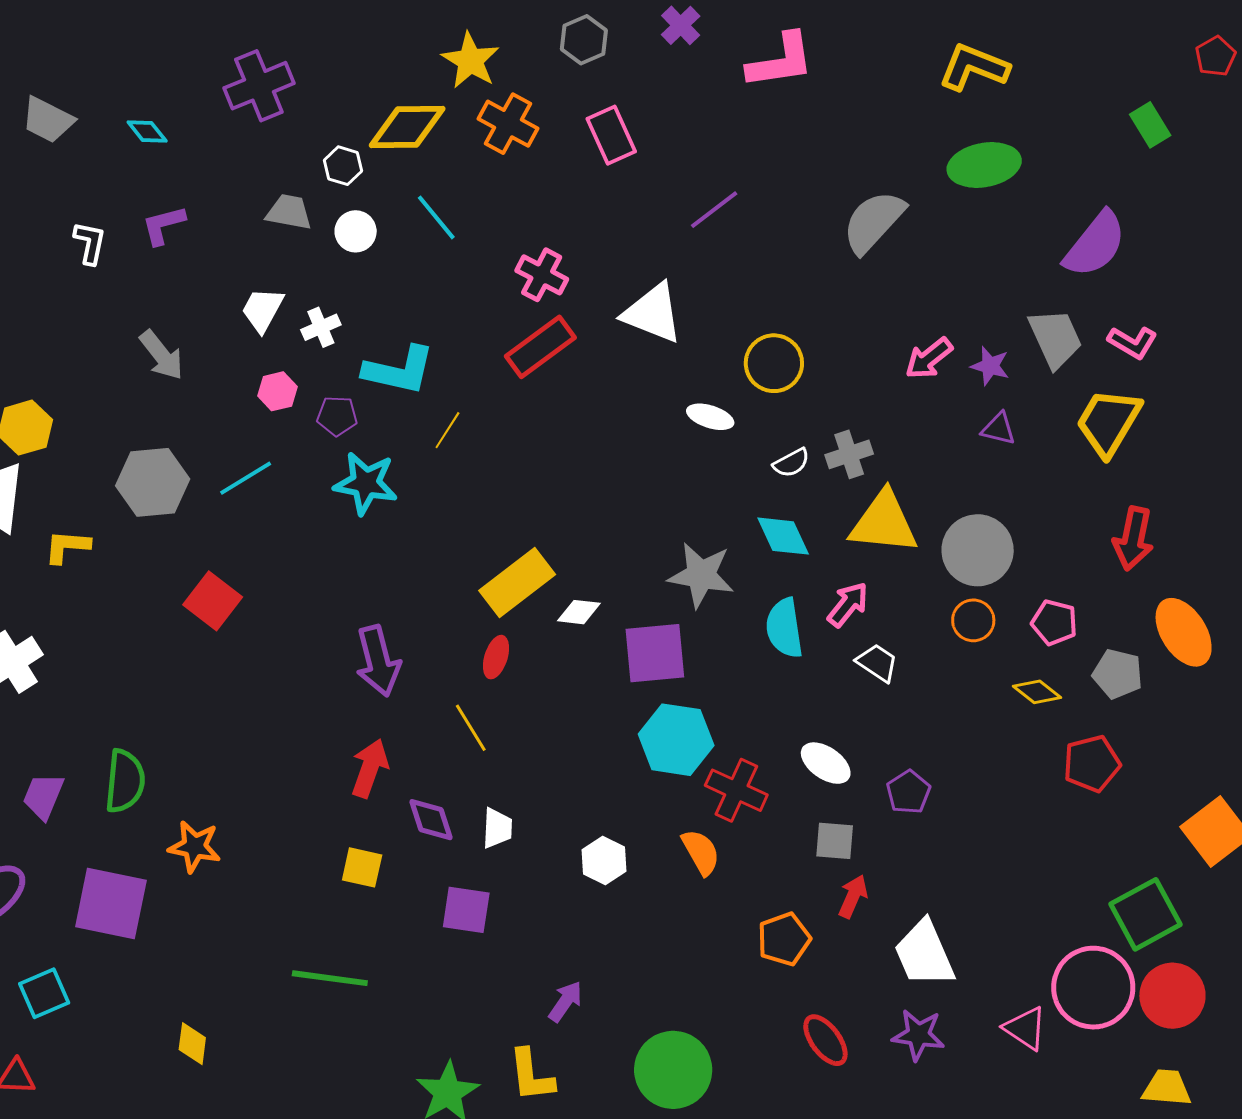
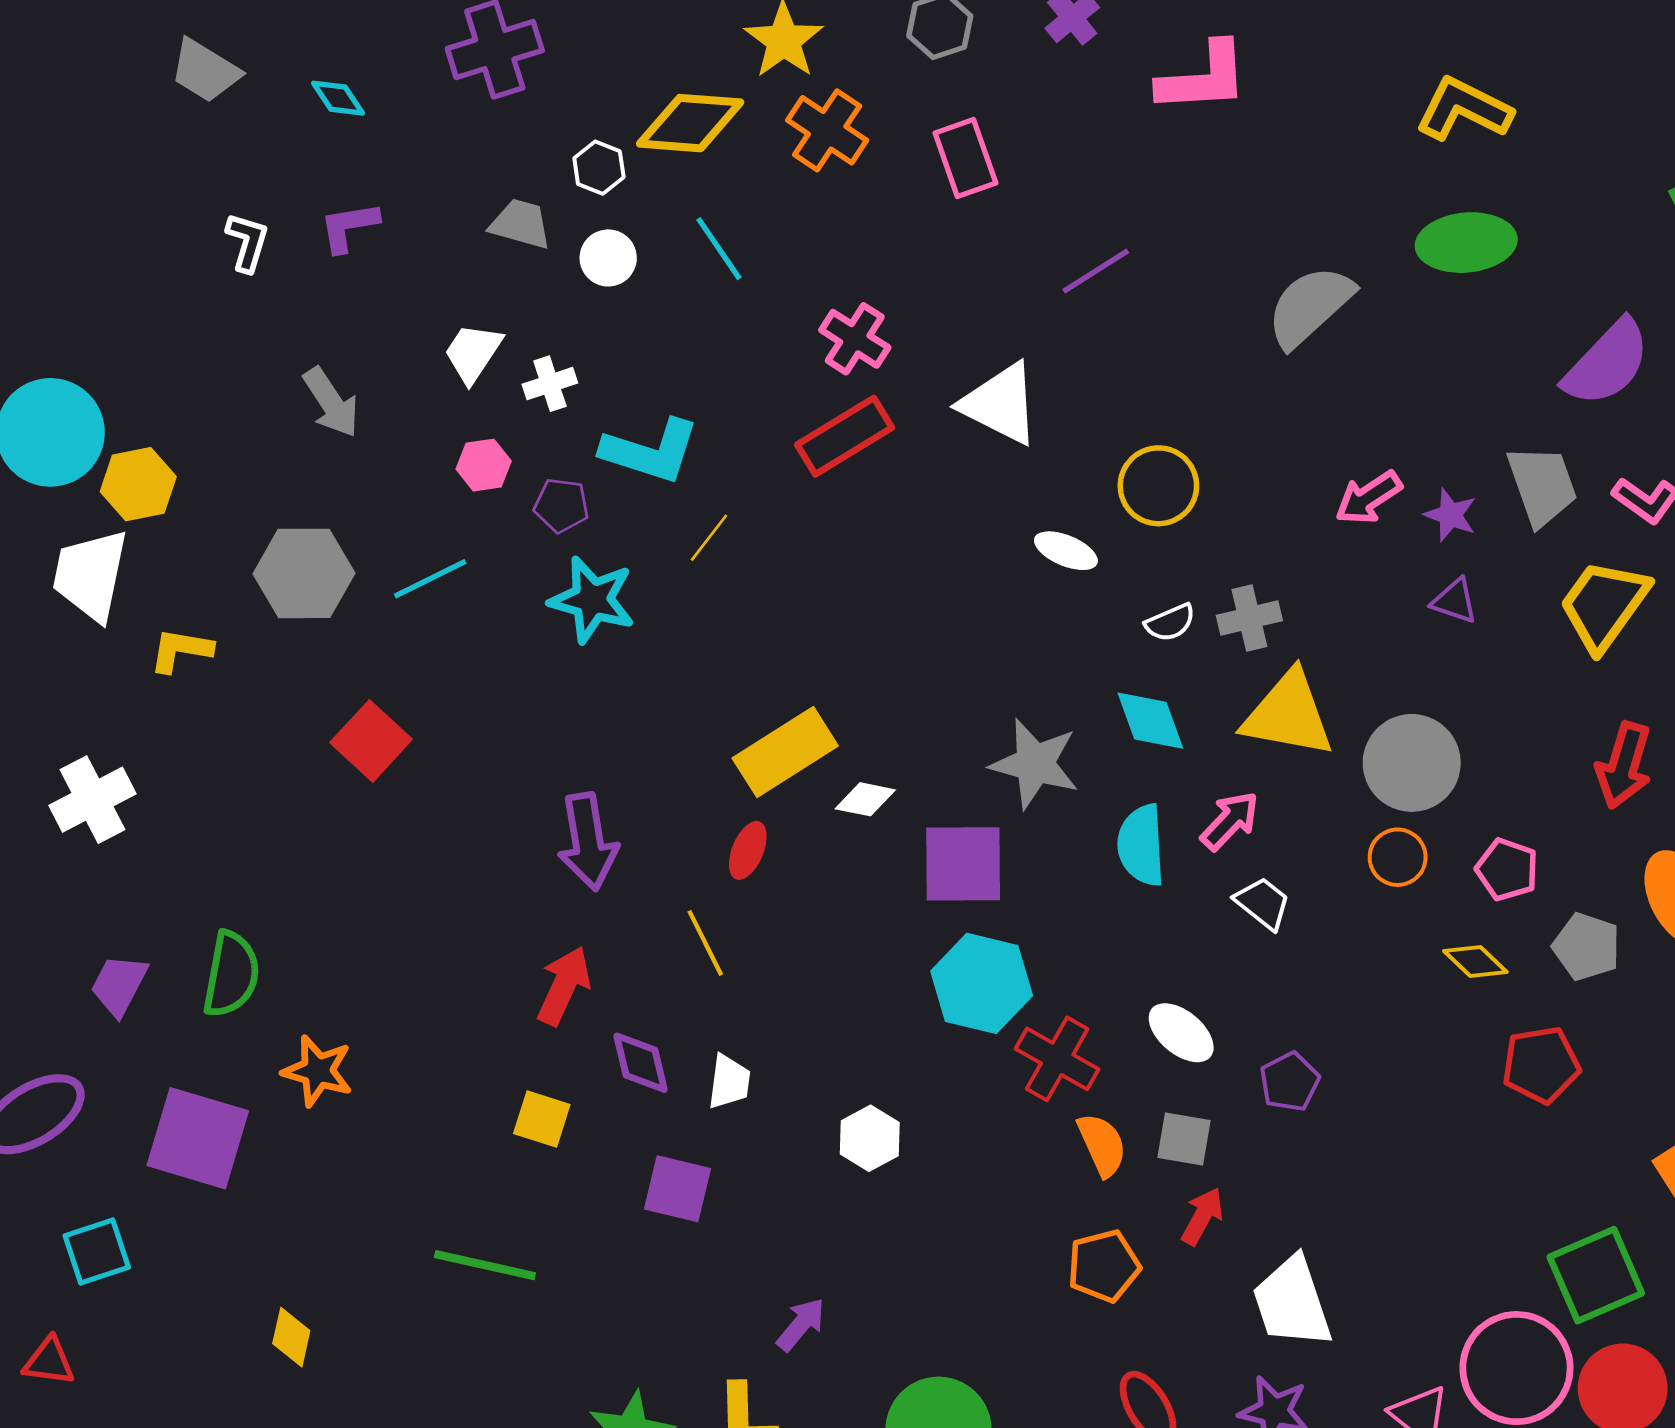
orange semicircle: (701, 852) -> (1102, 1145), moved

